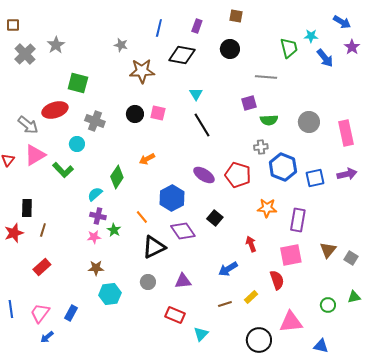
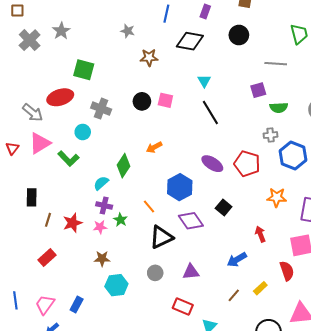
brown star: (142, 71) -> (149, 57), size x0.7
red star: (14, 233) -> (72, 223), moved
brown line: (225, 304) -> (234, 295), turned -32

